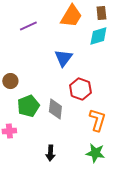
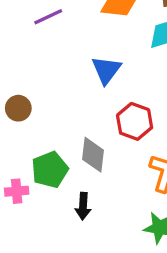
green pentagon: (28, 106) -> (50, 170), moved
black arrow: (50, 153) -> (83, 206), moved

